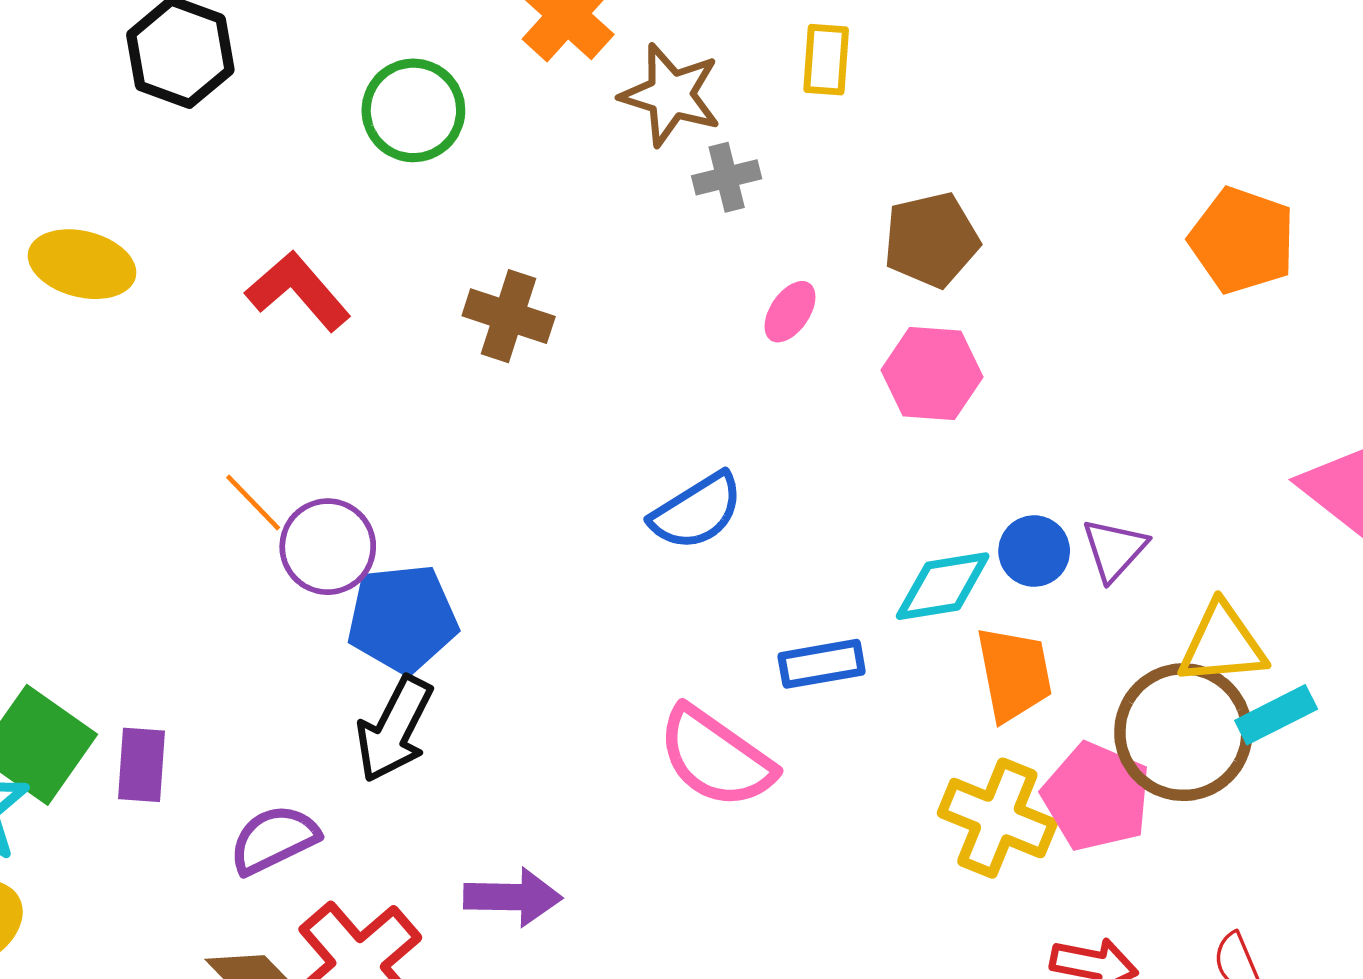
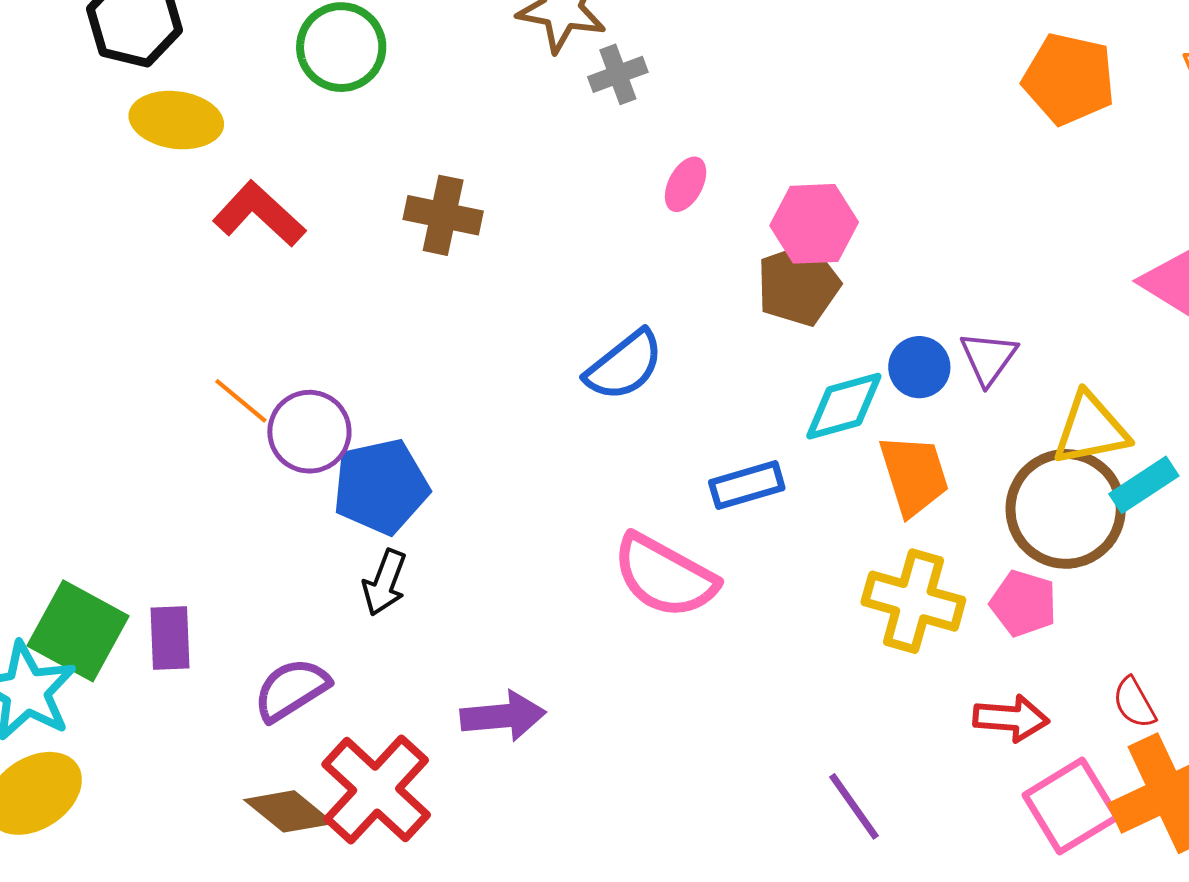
brown pentagon: (931, 240) -> (798, 285), moved
yellow ellipse: (82, 264) -> (176, 120), moved
black arrow: (394, 729) -> (385, 583), size x0.7
pink pentagon: (1096, 797) -> (1023, 603), moved, size x0.7

